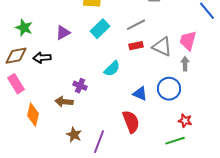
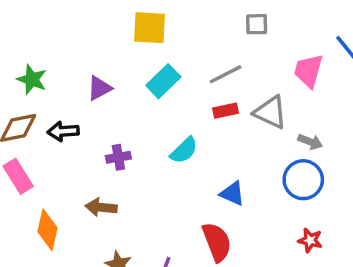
pink trapezoid: (188, 41) -> (308, 71), moved
gray arrow: (185, 64) -> (310, 142), turned 112
purple cross: (80, 86) -> (118, 157), moved, turned -32
blue circle: (169, 89) -> (303, 180), moved

